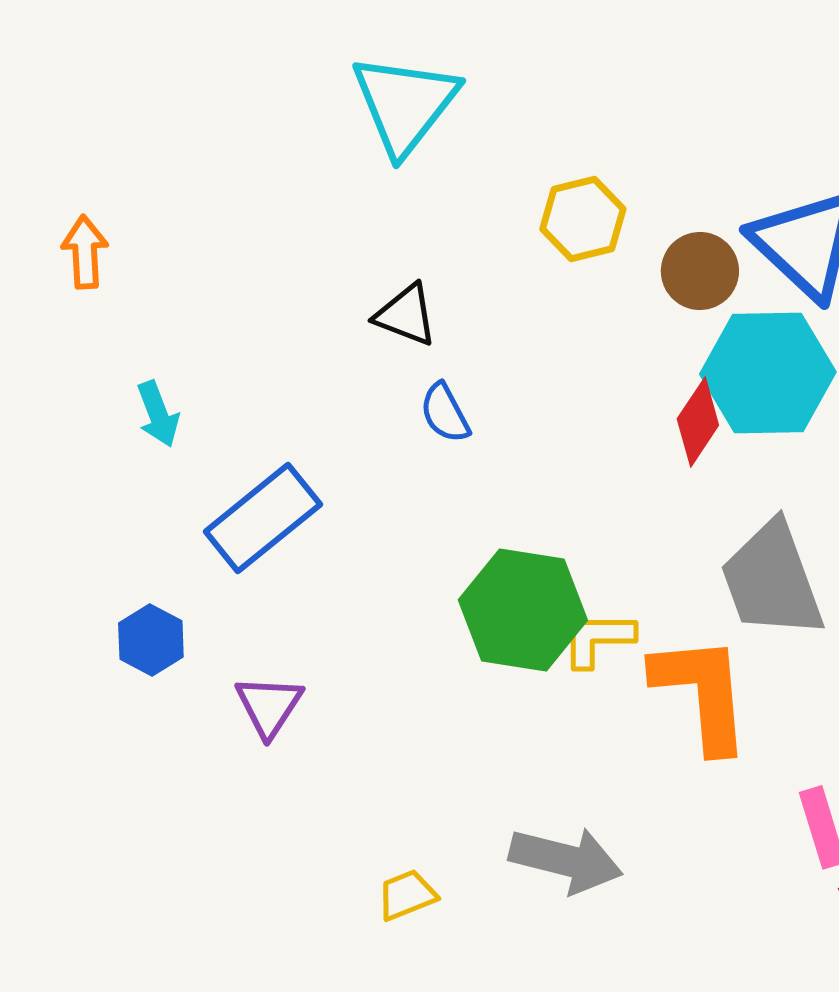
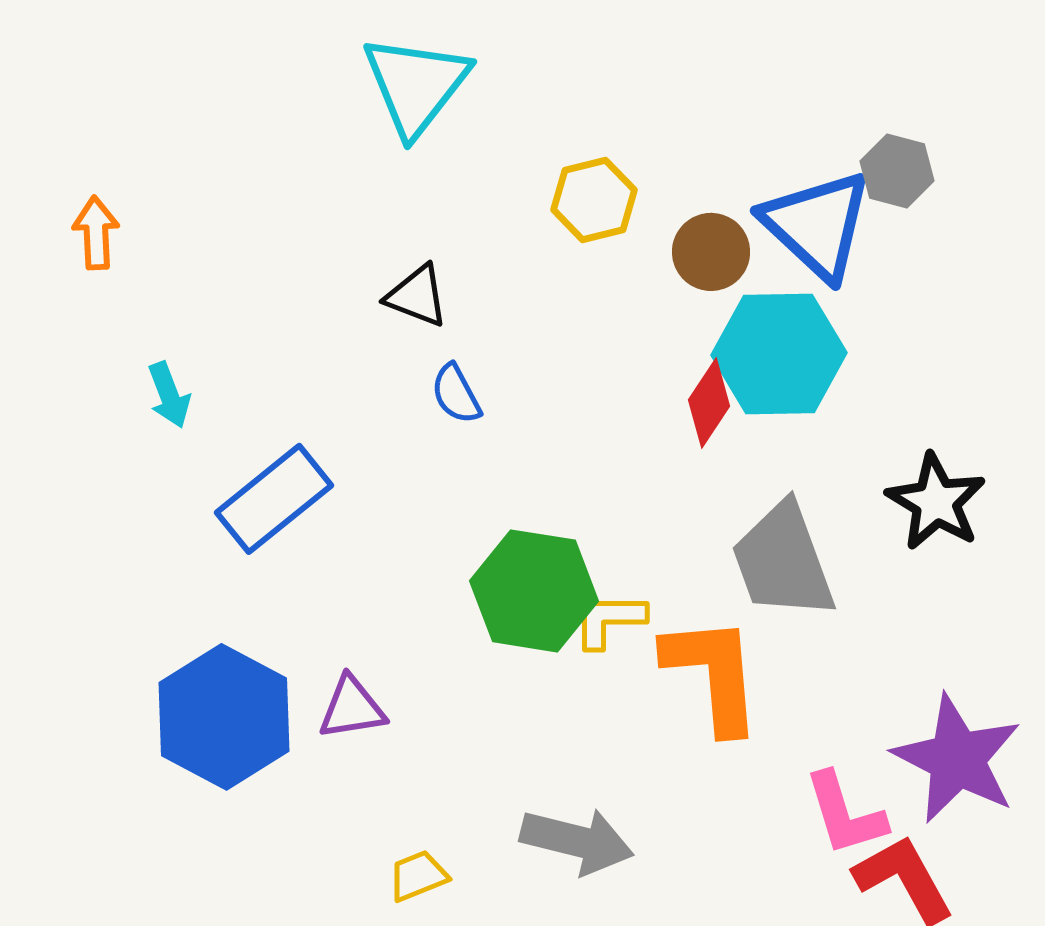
blue hexagon: (151, 640) -> (224, 717), moved, size x2.0
purple triangle: (269, 706) -> (352, 708), moved, turned 48

